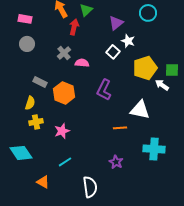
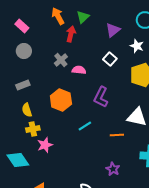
pink rectangle: (25, 19) -> (22, 26), turned 32
white star: (128, 41) -> (137, 46), moved
gray rectangle: (40, 82) -> (23, 85), moved, turned -48
yellow semicircle: (30, 103) -> (27, 110), turned 144
pink star: (62, 131) -> (45, 145), moved
cyan line: (65, 162) -> (85, 126), moved

